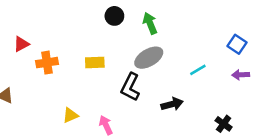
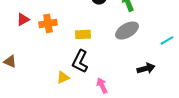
orange cross: (47, 63) -> (48, 23), moved
black L-shape: (130, 87) -> (80, 61), moved
pink arrow: (106, 125) -> (102, 85), moved

